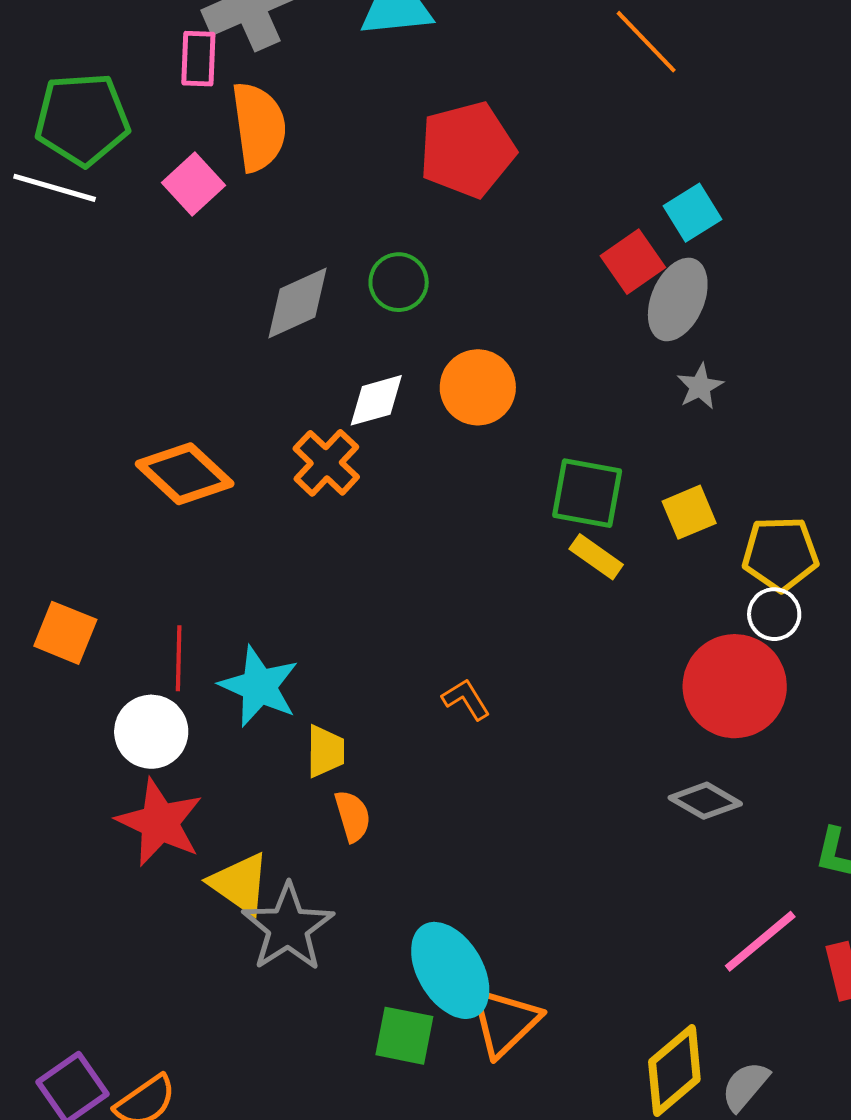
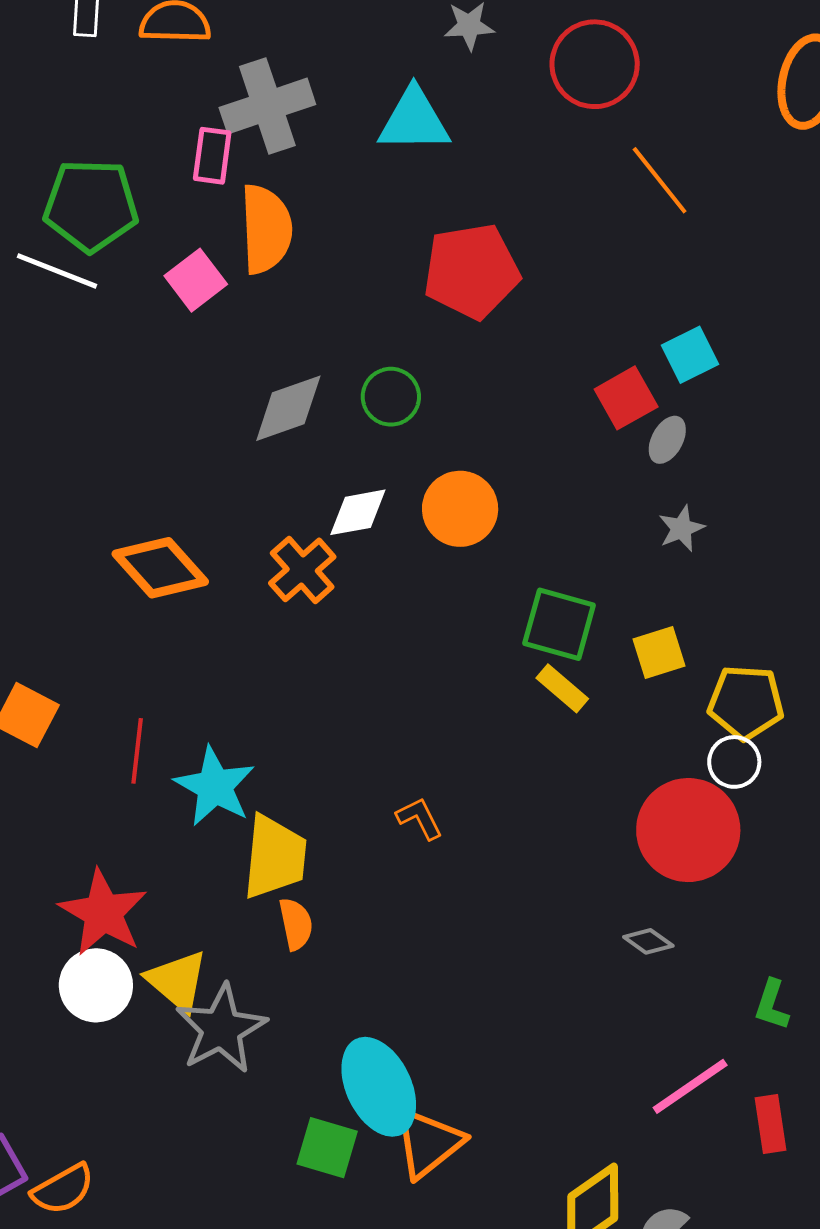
gray ellipse: (678, 299) -> (667, 440), size x0.6
white circle: (151, 732) -> (96, 985), moved
yellow trapezoid: (325, 751) -> (275, 857), size x1.6
gray diamond: (705, 801) -> (648, 941), size x0.7

